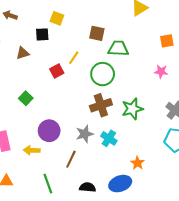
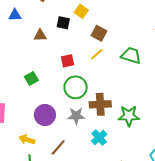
brown square: (97, 33) -> (99, 33), moved
yellow line: (74, 58) -> (97, 54), moved
green circle: (103, 74) -> (76, 87), moved
gray star: (85, 134) -> (76, 116), moved
yellow arrow: (32, 150) -> (27, 140), moved

